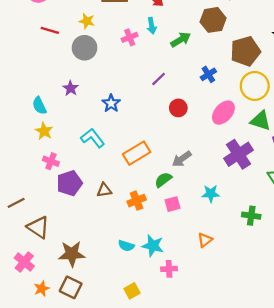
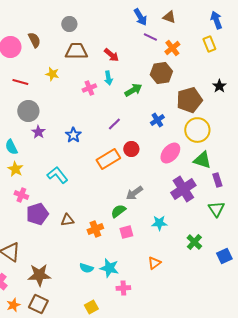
gray circle: (85, 48) -> (28, 111), moved
blue star: (111, 103) -> (73, 135), moved
orange rectangle: (137, 153) -> (108, 159), moved
green cross: (251, 216) -> (194, 242), turned 35

